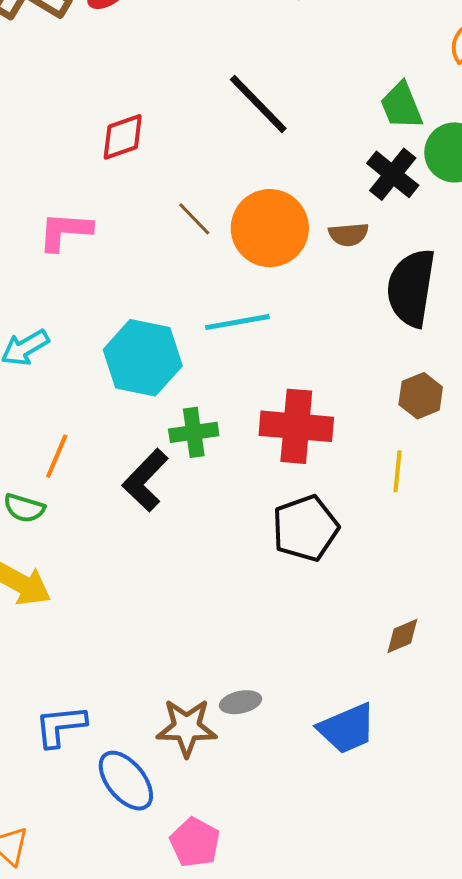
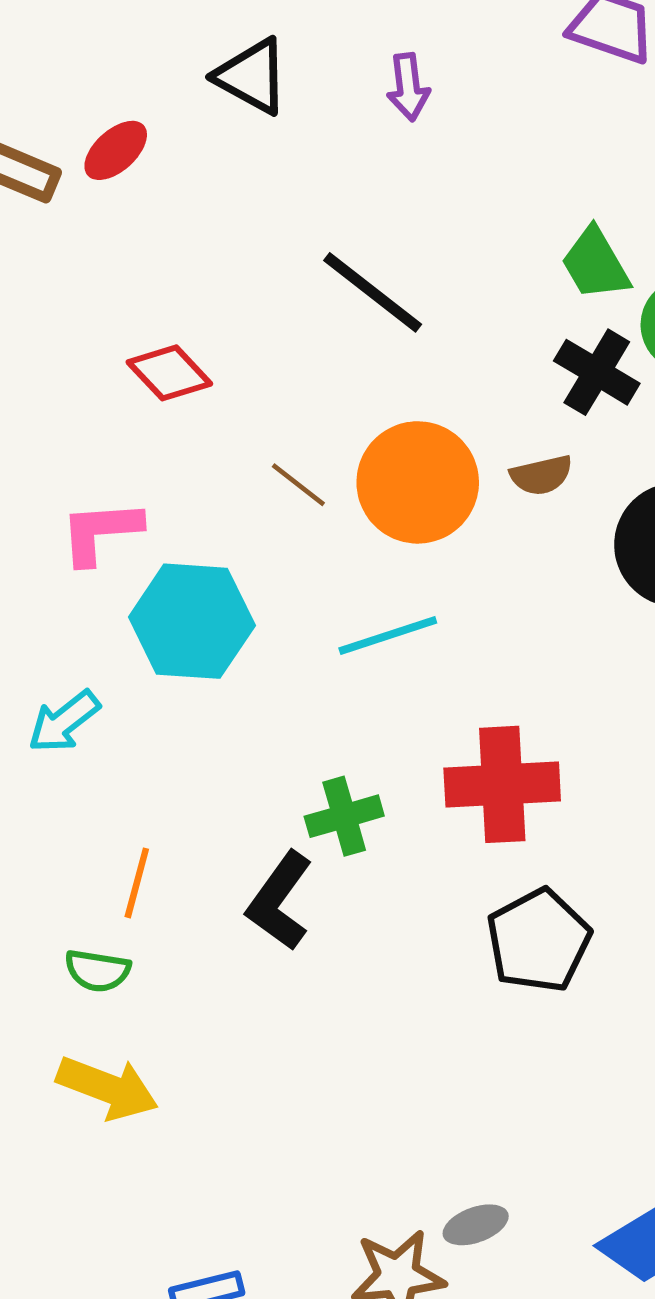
red diamond: (123, 137) -> (169, 373), turned 74
cyan hexagon: (143, 358) -> (192, 621), moved

